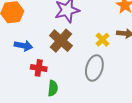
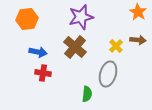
red cross: (39, 68) -> (43, 73), moved
green semicircle: (53, 88) -> (87, 94), moved

